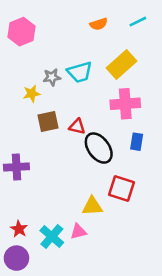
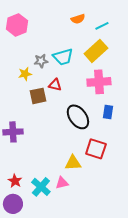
cyan line: (138, 22) -> (102, 26), moved
red triangle: (77, 127) -> (55, 85), moved

